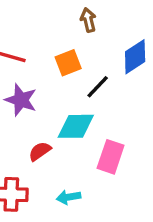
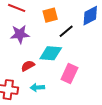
purple star: (21, 100) -> (20, 34), turned -30
cyan arrow: (69, 197) -> (37, 87), moved

